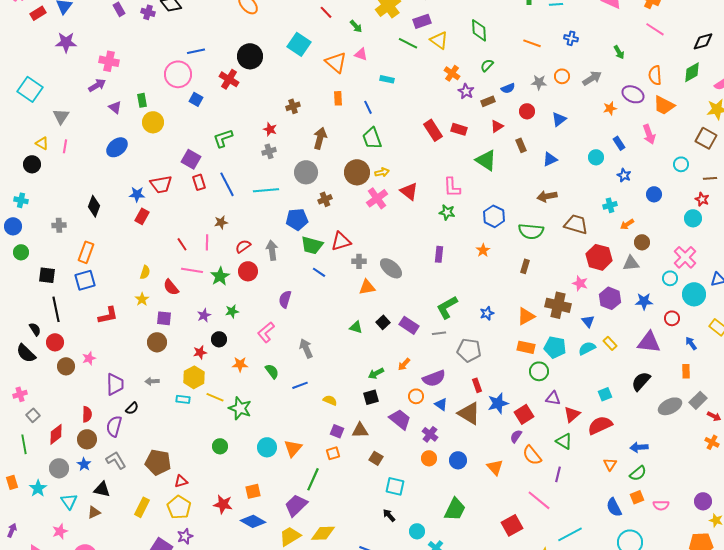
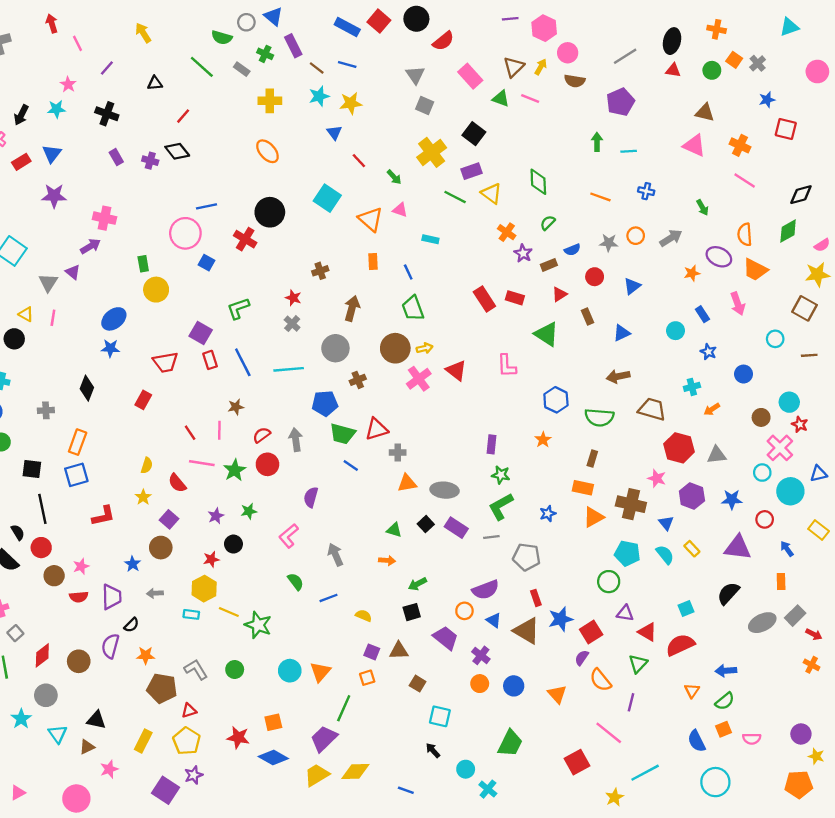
purple triangle: (115, 107) -> (73, 272), moved
gray cross: (269, 151) -> (292, 324), turned -32
blue star: (137, 194) -> (110, 348), moved
red star: (702, 199) -> (800, 424), moved
green star: (447, 212) -> (501, 475), moved
brown circle: (642, 242) -> (761, 417), moved
gray ellipse: (391, 268) -> (445, 490), moved, turned -35
purple square: (164, 318) -> (169, 519), turned 35
orange rectangle: (526, 347) -> (583, 488), moved
cyan semicircle: (587, 348) -> (665, 555), turned 78
orange star: (240, 364) -> (146, 655), moved
orange arrow: (404, 364) -> (387, 560), moved, turned -128
red semicircle: (87, 414) -> (79, 597), moved, turned 84
red triangle: (572, 414) -> (647, 632), turned -48
green triangle: (564, 441) -> (638, 664), turned 42
gray L-shape: (116, 460) -> (196, 669), moved
blue star: (84, 464) -> (133, 564), moved
pink star: (60, 531) -> (109, 769), moved

